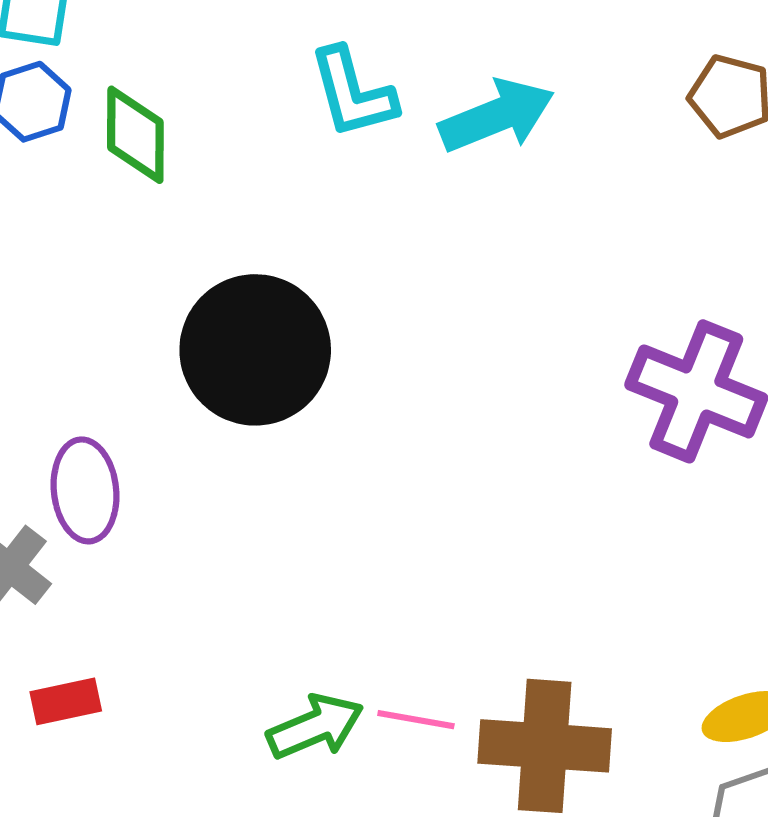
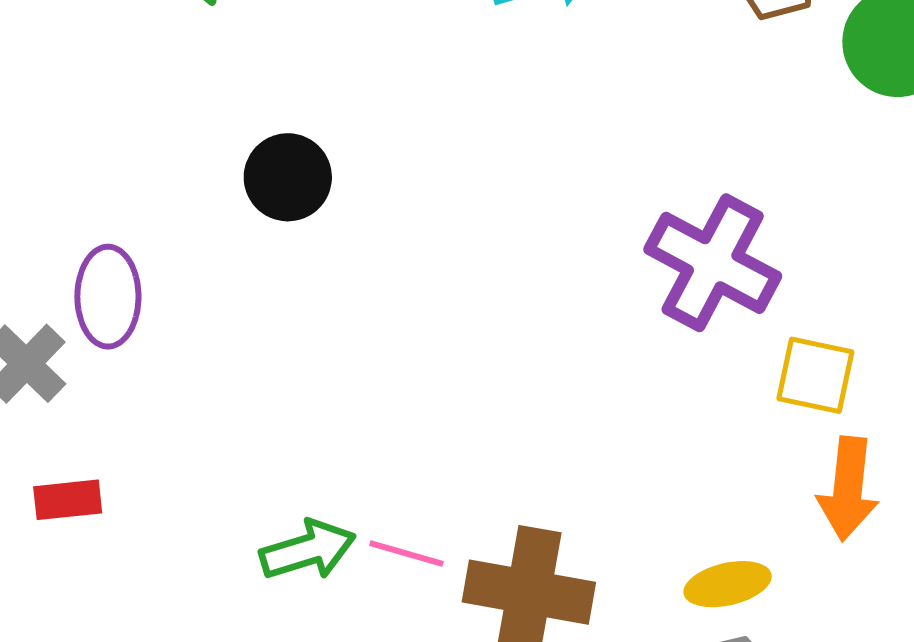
black circle: (255, 350) -> (288, 177), size x0.6

